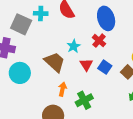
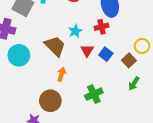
red cross: (99, 41) -> (102, 27), turned 32
green cross: (84, 100) -> (94, 94), moved

